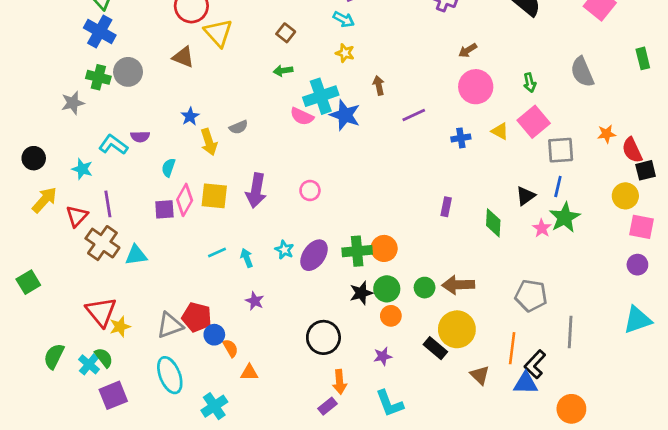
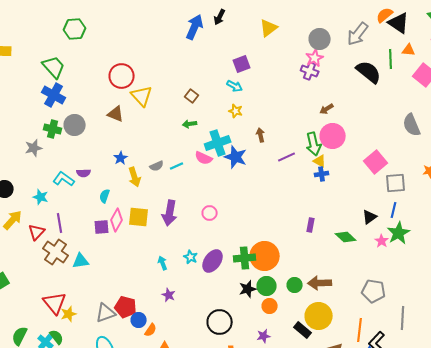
green arrow: (530, 83) -> (314, 144), moved, size x1.6
yellow triangle: (500, 131) -> (320, 161), moved
green diamond: (493, 223) -> (346, 237), turned -50
orange circle: (384, 248) -> (265, 256), size x1.5
cyan line: (217, 252) -> (177, 166), moved
orange semicircle: (230, 348) -> (151, 330), turned 64

